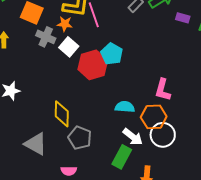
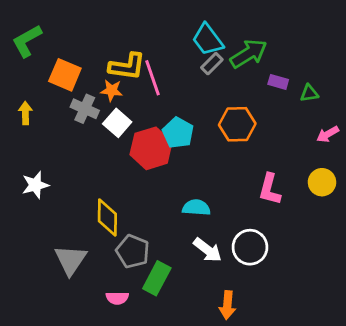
pink L-shape: (163, 90) -> (270, 189), moved
orange hexagon: (154, 117) -> (237, 124), moved
gray triangle: (36, 144) -> (71, 260), turned 35
green rectangle: (122, 157) -> (157, 278), moved

